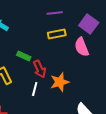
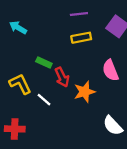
pink semicircle: (82, 47) -> (110, 70), moved
white line: (35, 89) -> (44, 100), moved, turned -64

